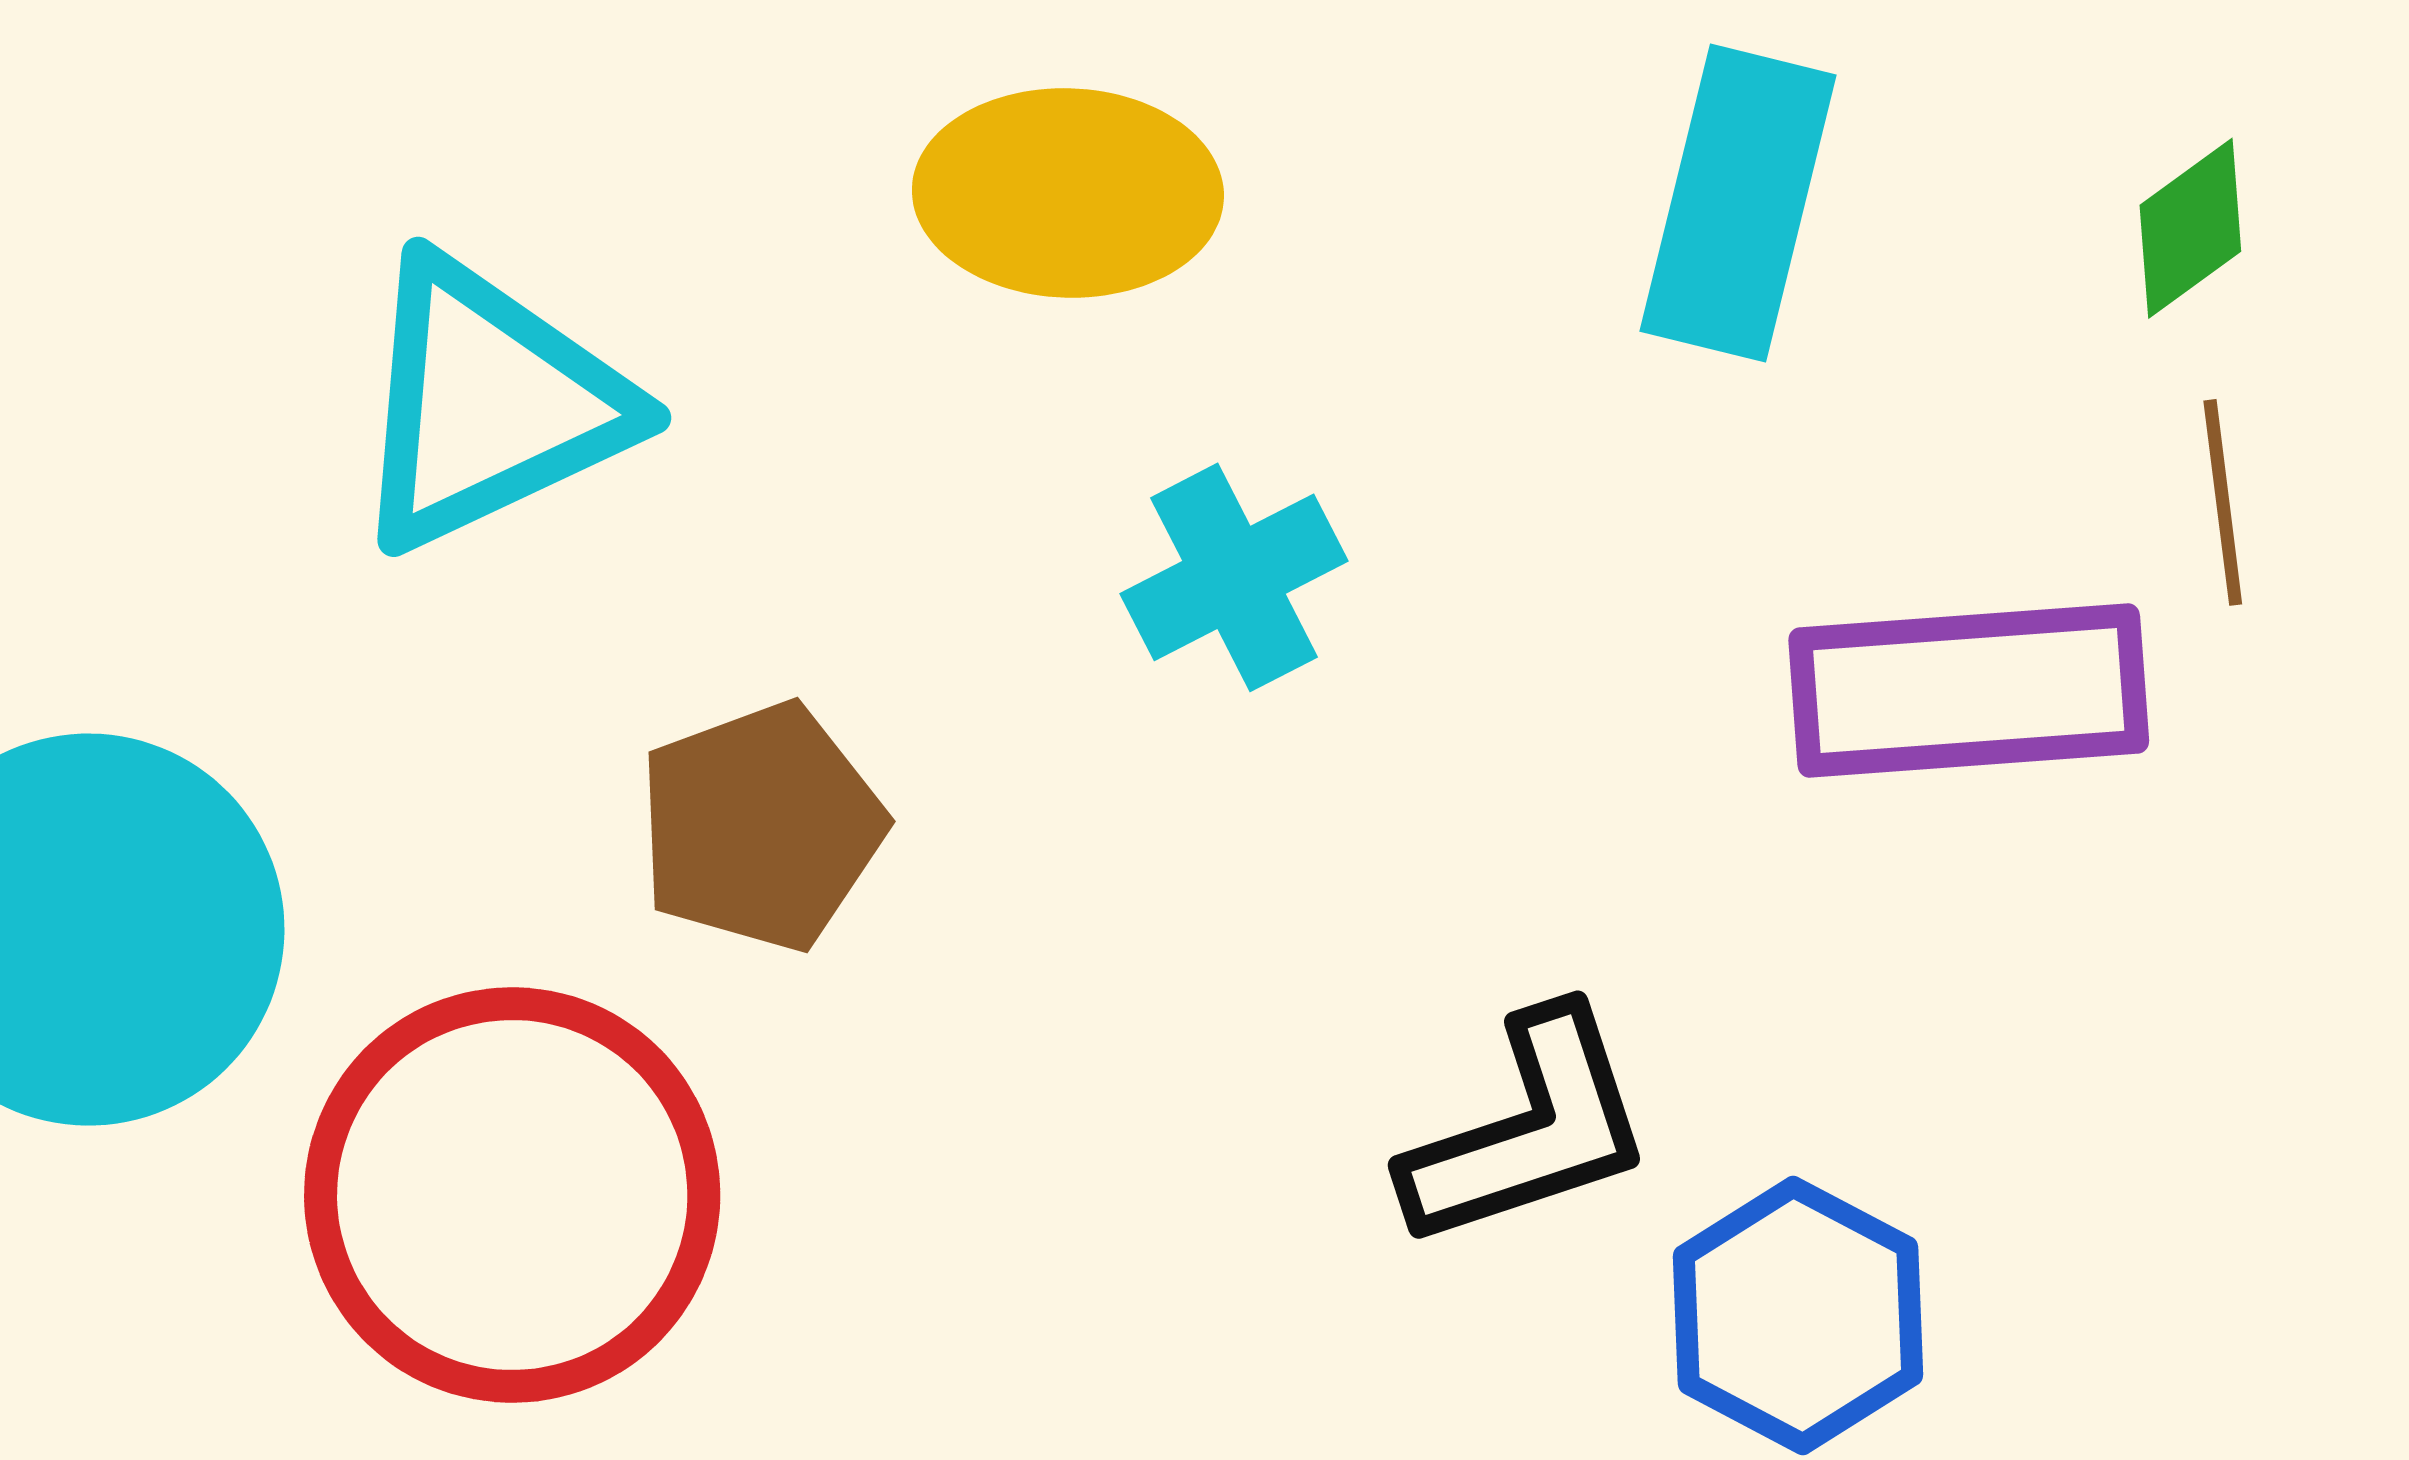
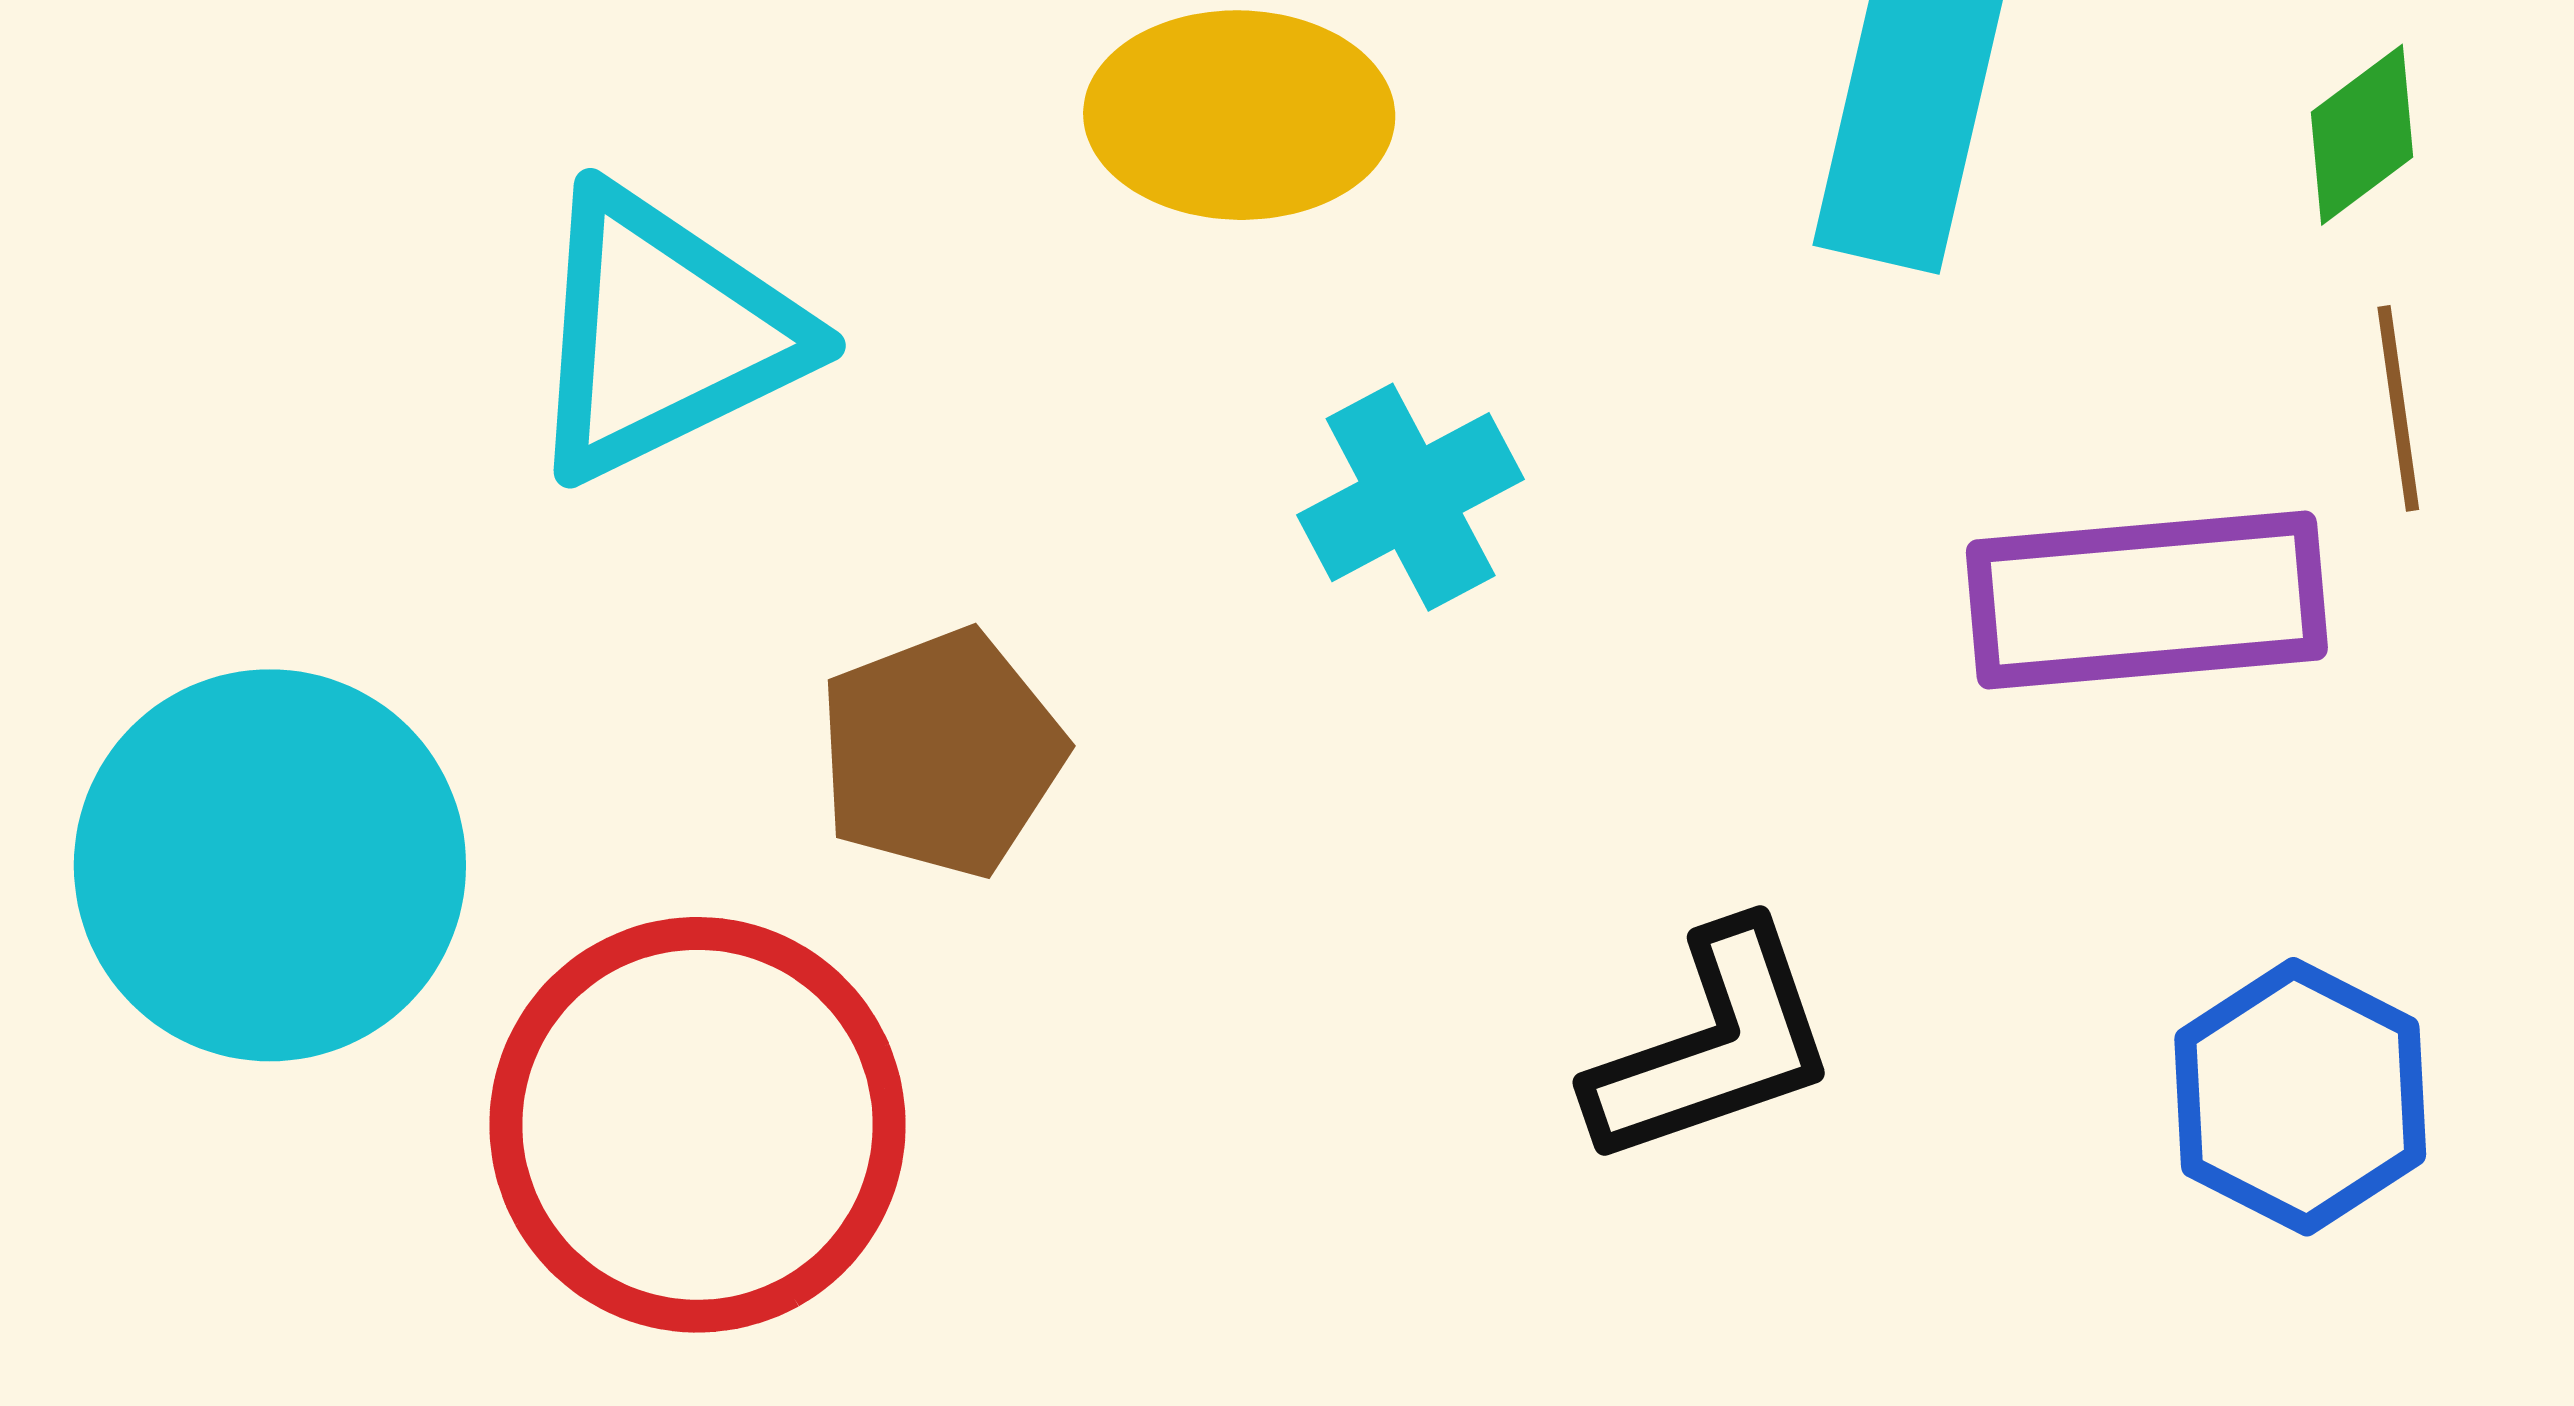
blue hexagon: (1798, 1315) -> (2300, 1097), moved

